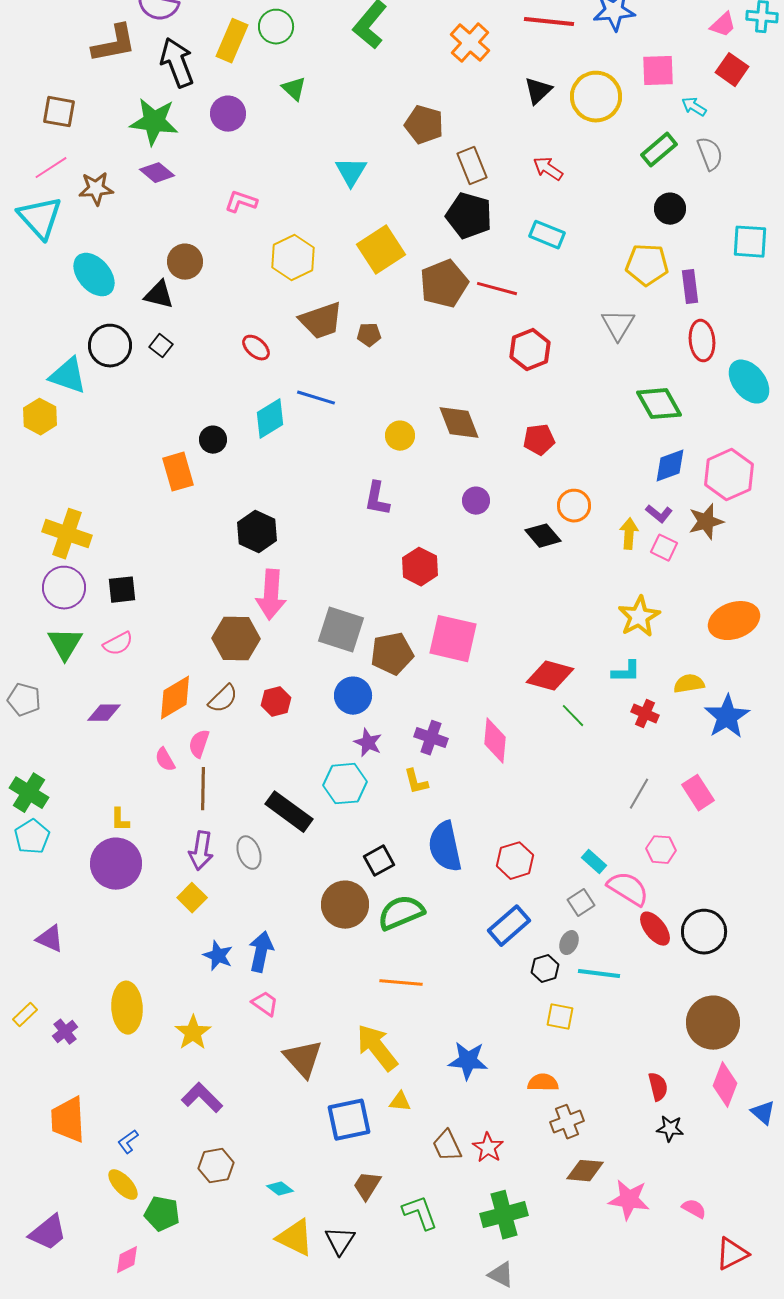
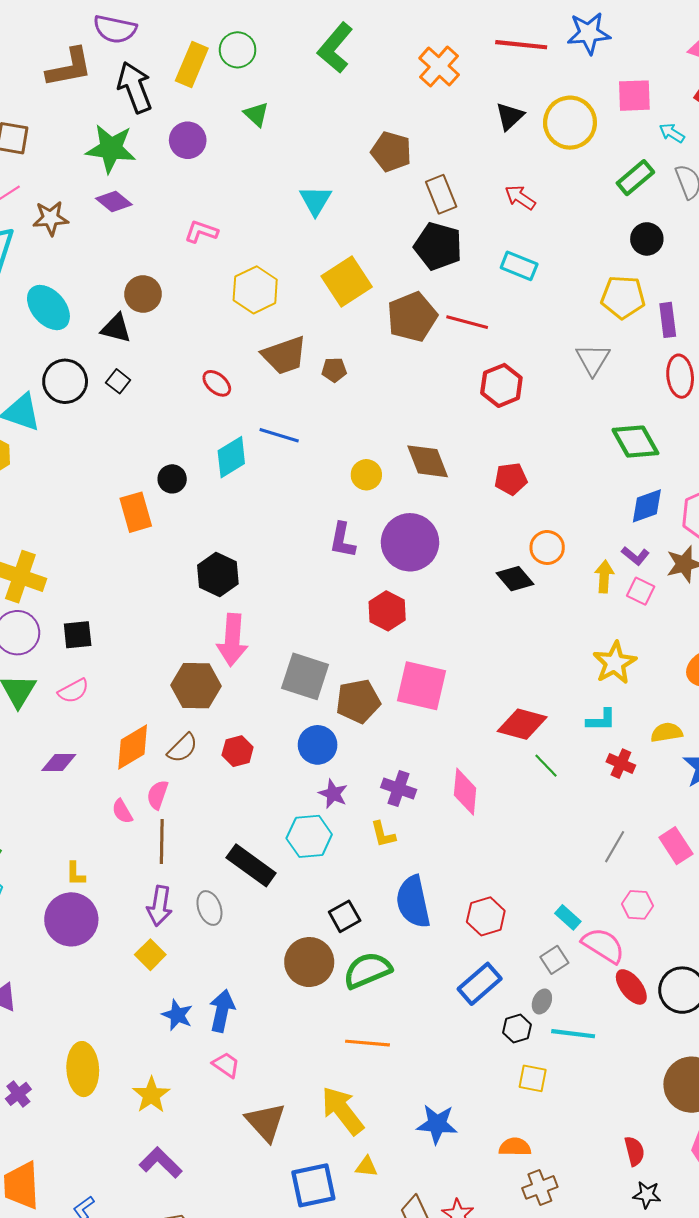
purple circle: (476, 501) -> (410, 542), moved, size x2.0

